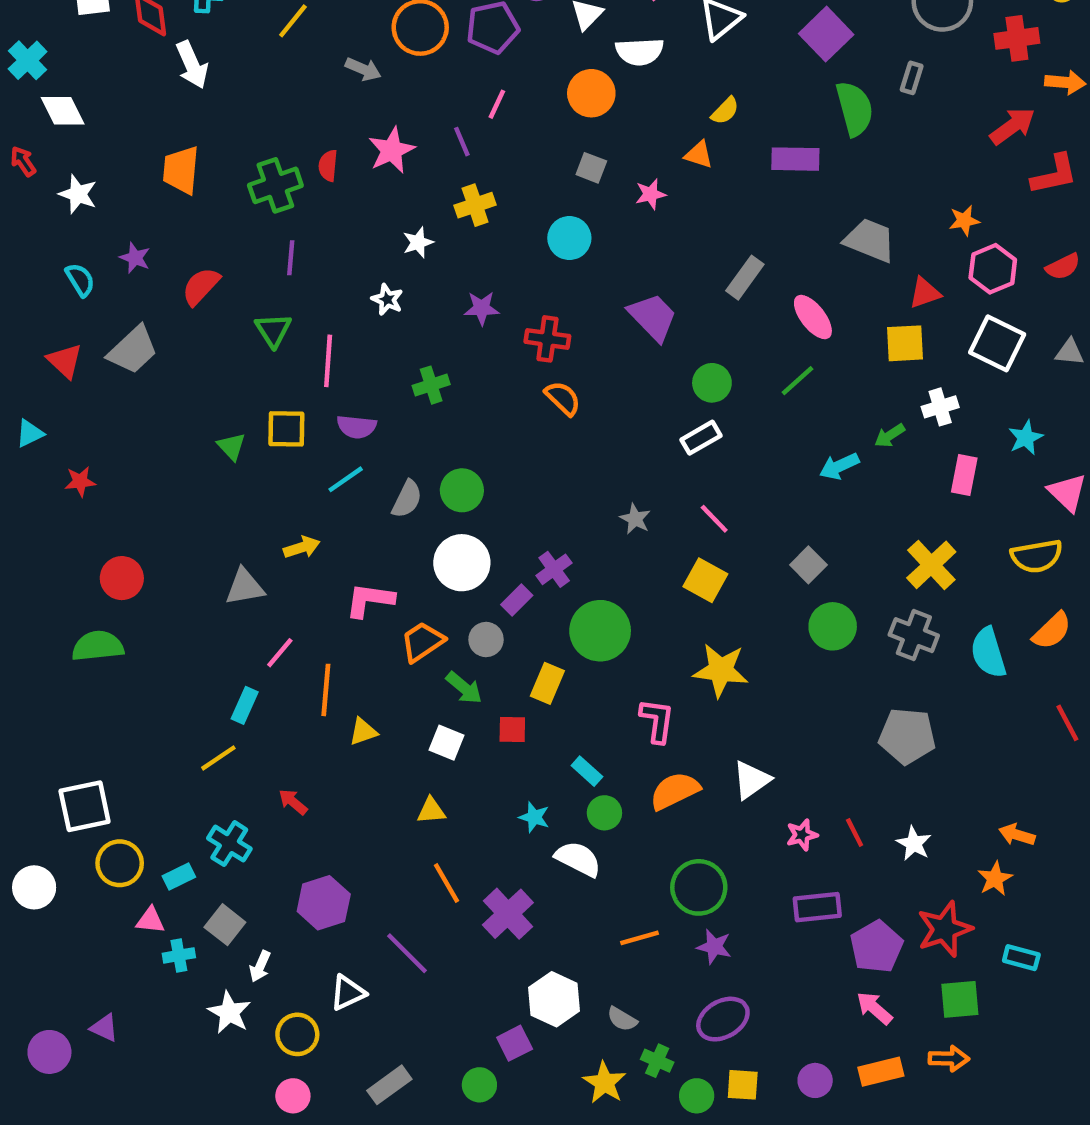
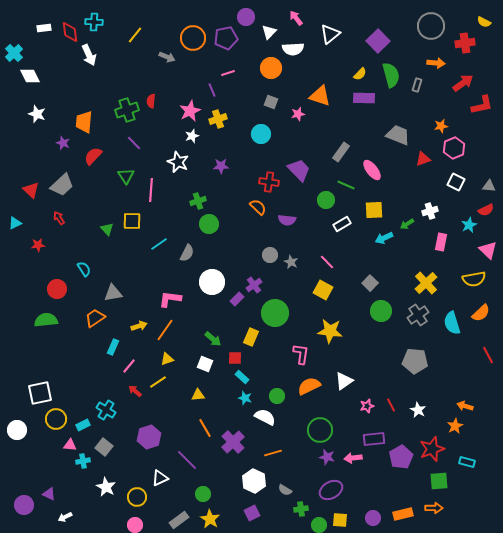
gray rectangle: (912, 78) -> (417, 85), moved
orange arrow: (1065, 82) -> (436, 63), moved
pink line: (497, 104) -> (228, 73), turned 48
yellow semicircle: (725, 111) -> (360, 74), moved
pink star: (392, 150) -> (190, 111), moved
orange triangle: (699, 155) -> (320, 96), size x1.6
red arrow: (23, 161) -> (59, 218), moved
orange trapezoid: (181, 170) -> (84, 122), moved
purple line: (291, 258) -> (134, 143), turned -49
red semicircle: (1063, 267) -> (486, 210), moved
cyan semicircle: (80, 280) -> (84, 269), moved
white star: (387, 299) -> (178, 162), size x1.5
red cross: (547, 339) -> (269, 182), moved
yellow square: (905, 343) -> (374, 210), moved
white square: (997, 343) -> (456, 182), size x0.7
green line: (798, 381) -> (346, 185), moved, turned 66
purple semicircle: (357, 427) -> (287, 220), moved
white rectangle: (701, 438) -> (342, 224), moved
green circle: (462, 490) -> (209, 224), moved
yellow arrow: (302, 547) -> (139, 326), moved
gray cross: (914, 635) -> (418, 315), turned 35
gray circle: (486, 640) -> (270, 255), moved
orange trapezoid: (422, 642) -> (95, 318), moved
pink line: (280, 653) -> (129, 366), moved
orange line: (326, 690) -> (165, 330), moved, turned 30
yellow line: (218, 758) -> (158, 382), moved
cyan rectangle: (587, 771) -> (242, 377), moved
orange line: (640, 938) -> (273, 453), moved
white arrow: (260, 966) -> (65, 517), moved, turned 40
pink arrow: (874, 1008) -> (353, 458), moved, turned -48
purple square: (515, 1043) -> (252, 513), moved
green cross: (657, 1061) -> (301, 509), turned -32
yellow star: (604, 1083) -> (210, 519), moved
green circle: (479, 1085) -> (203, 494), moved

